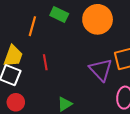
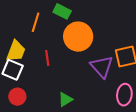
orange circle: (98, 19) -> (78, 37), moved

